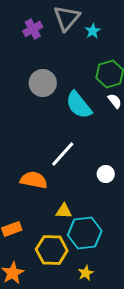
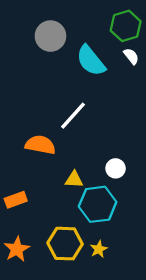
white circle: (106, 174) -> (116, 168), moved
yellow hexagon: (52, 250) -> (65, 244), moved

